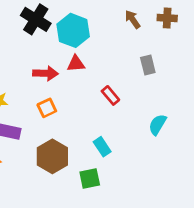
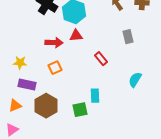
cyan rectangle: (102, 147) -> (95, 96), turned 32
brown hexagon: (52, 156) -> (46, 106), moved
green square: (90, 178) -> (80, 110), moved

